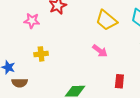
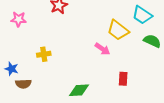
yellow trapezoid: (106, 20) -> (118, 30), moved
pink star: (32, 21) -> (19, 19), moved

